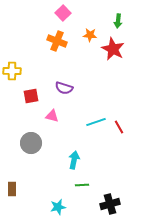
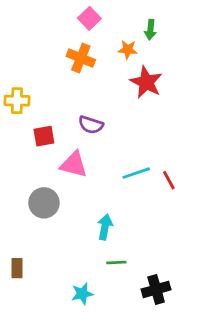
green arrow: (118, 21) -> (150, 30), moved
red star: (113, 49) -> (146, 82), moved
pink triangle: (52, 116) -> (74, 165), size x1.5

